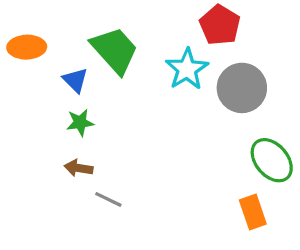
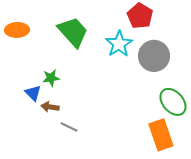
blue triangle: (75, 80) -> (33, 93), moved
orange rectangle: (253, 212) -> (161, 135), size x1.4

